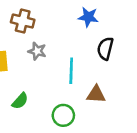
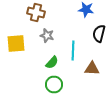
green semicircle: (20, 101) -> (52, 62), moved
green circle: (63, 115) -> (54, 84), moved

